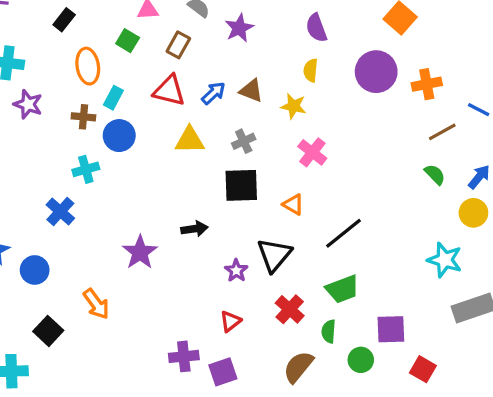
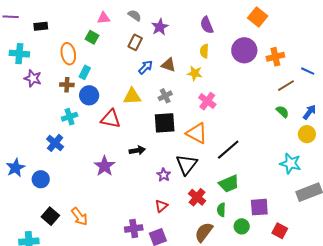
black rectangle: (64, 20) -> (41, 26), moved, turned 48
brown rectangle: (178, 45) -> (135, 42), moved
red triangle: (169, 91) -> (111, 119), moved
orange triangle: (293, 204) -> (197, 133), size x1.6
orange arrow: (96, 304) -> (79, 217), moved

